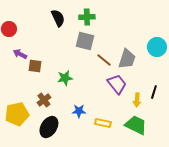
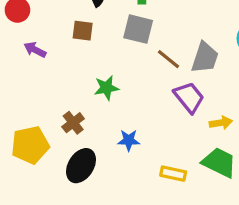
brown square: (35, 66) -> (83, 31), moved
yellow arrow: (137, 100) -> (221, 123), turned -104
yellow rectangle: (103, 123) -> (173, 174), moved

